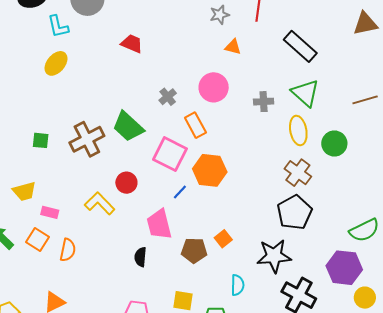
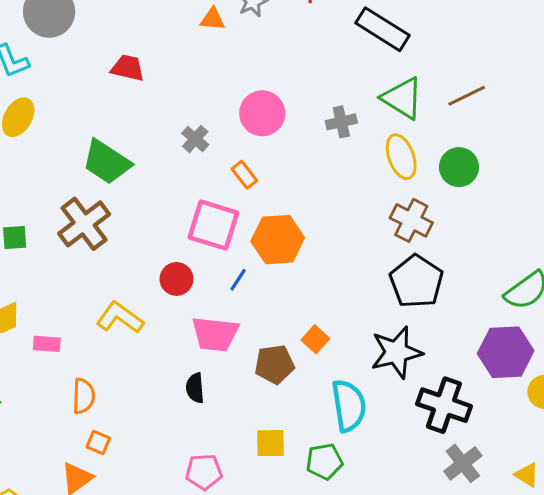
orange triangle: (233, 47) -> (213, 19), moved
brown line: (365, 100) -> (467, 96), moved
orange rectangle: (195, 125) -> (244, 175), size x0.7
green trapezoid: (128, 127) -> (107, 162), moved
red circle: (126, 183) -> (176, 279), moved
pink trapezoid: (159, 224) -> (215, 334), turned -60
orange square: (38, 240) -> (98, 442), moved, size x0.7
cyan semicircle: (237, 285) -> (349, 406), size x1.6

